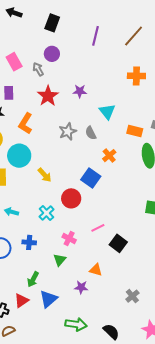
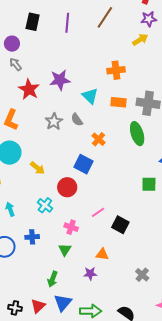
black rectangle: (52, 23) -> (33, 22), moved
purple circle: (52, 54) -> (12, 44), moved
orange cross: (136, 76) -> (116, 70), moved
purple star: (80, 91) -> (60, 80), size x1.5
orange rectangle: (135, 131) -> (118, 102), moved
cyan arrow: (11, 212) -> (10, 209), turned 64
green arrow: (33, 279) -> (53, 279), moved
blue triangle: (48, 299) -> (63, 303), moved
red triangle: (21, 301) -> (38, 306), moved

